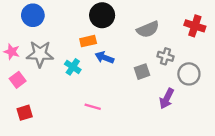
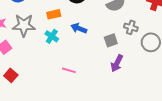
orange rectangle: (88, 41) -> (54, 14), moved
purple arrow: (167, 99) -> (117, 63), moved
red square: (25, 113) -> (11, 75), turned -32

